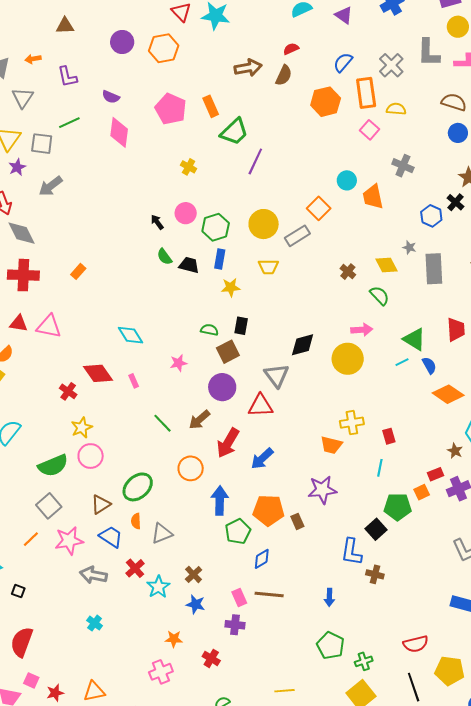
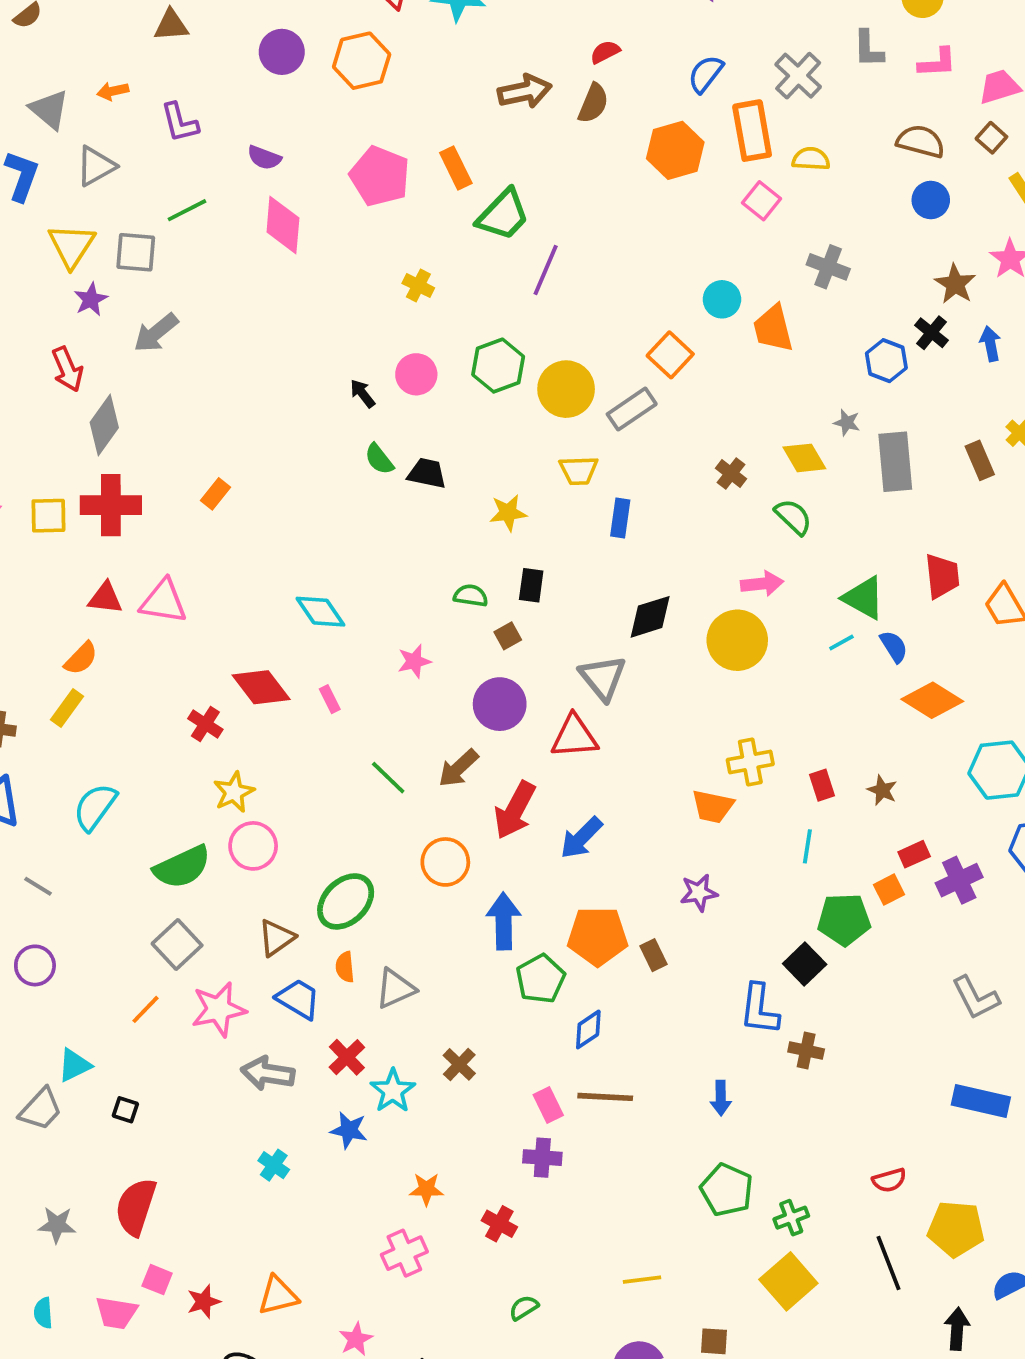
gray L-shape: (429, 53) -> (868, 49), size x0.7
gray triangle: (23, 98) -> (96, 166), turned 30
green hexagon: (216, 227) -> (498, 366), moved
gray diamond: (22, 233) -> (104, 425), turned 64
blue rectangle: (220, 259) -> (620, 518), moved
brown square: (228, 352) -> (508, 636), size x0.6
brown star: (455, 451) -> (882, 790), moved
purple star: (322, 490) -> (699, 893), size x0.7
blue star: (196, 604) -> (349, 1130), moved
red semicircle: (416, 644) -> (889, 1180), size x0.7

